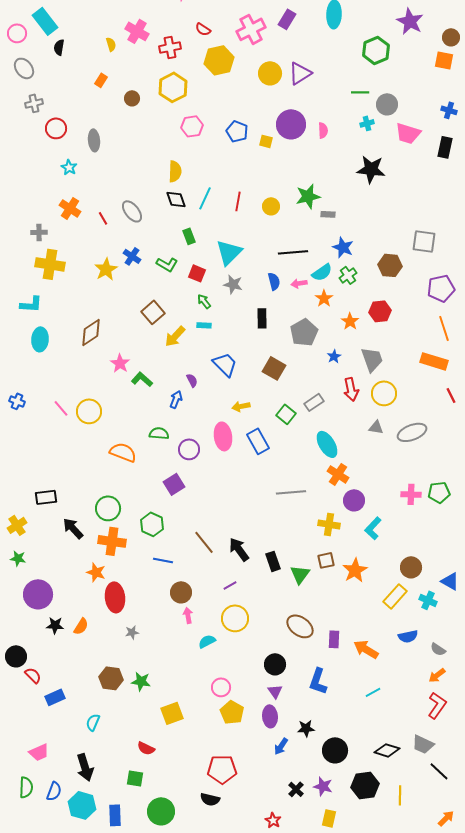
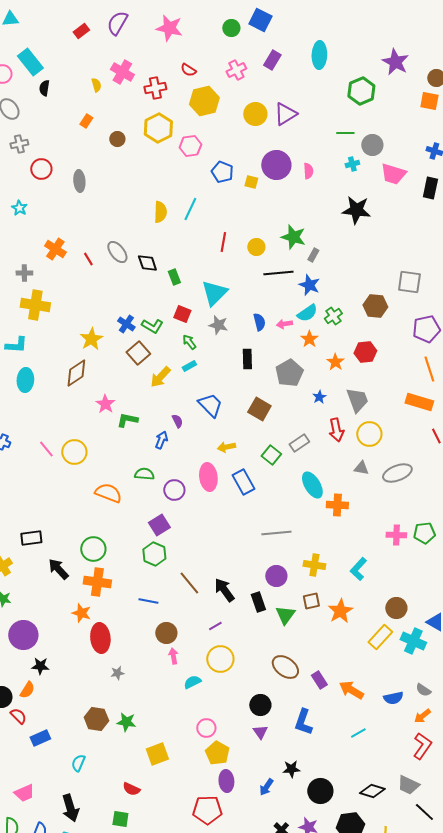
pink cross: (251, 29) -> (236, 70), size x0.7
pink hexagon: (192, 126) -> (190, 146), moved
cyan star: (69, 167) -> (19, 208), moved
green star: (308, 196) -> (293, 237), turned 30
cyan line: (205, 198) -> (190, 209), moved
black diamond: (176, 199) -> (147, 263), moved
gray rectangle: (328, 214) -> (313, 255), turned -64
blue star: (343, 247) -> (309, 285), moved
black line: (293, 252) -> (278, 273), moved
blue cross: (132, 256) -> (126, 324), moved
green L-shape: (167, 264) -> (152, 326), moved
yellow star: (106, 269) -> (91, 339), moved
cyan rectangle: (204, 325) -> (189, 366), turned -32
green L-shape: (142, 379) -> (127, 420), turned -30
orange cross: (338, 474) -> (337, 505), moved, turned -30
purple circle: (354, 500) -> (276, 576), moved
green hexagon: (152, 524) -> (154, 554), moved
cyan cross: (428, 600) -> (413, 641), size x1.4
orange semicircle: (81, 626) -> (27, 690), moved
blue semicircle: (408, 636) -> (393, 698), moved
purple rectangle: (334, 639) -> (319, 680), turned -36
purple ellipse: (270, 716) -> (226, 781), moved

